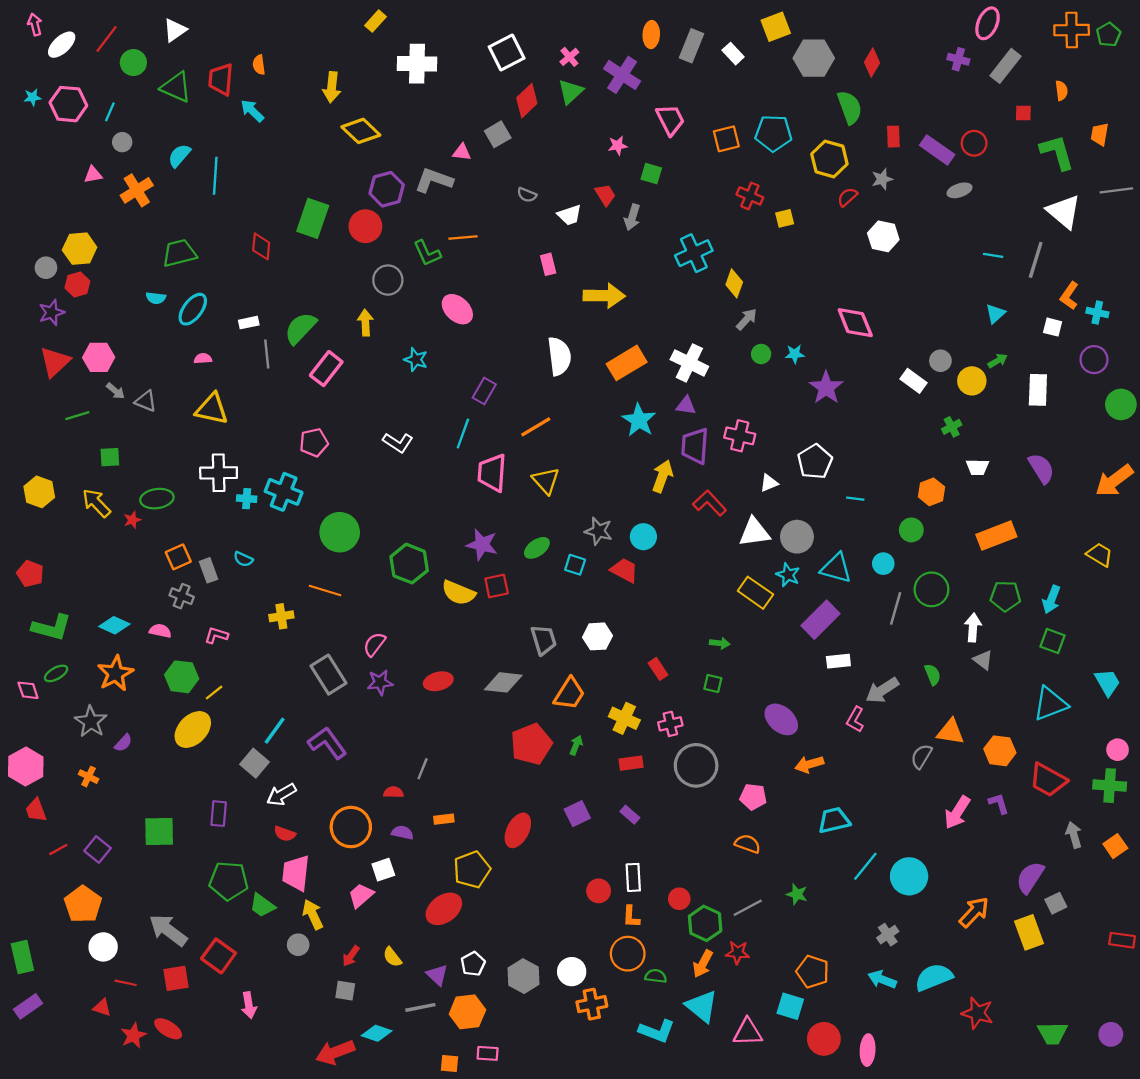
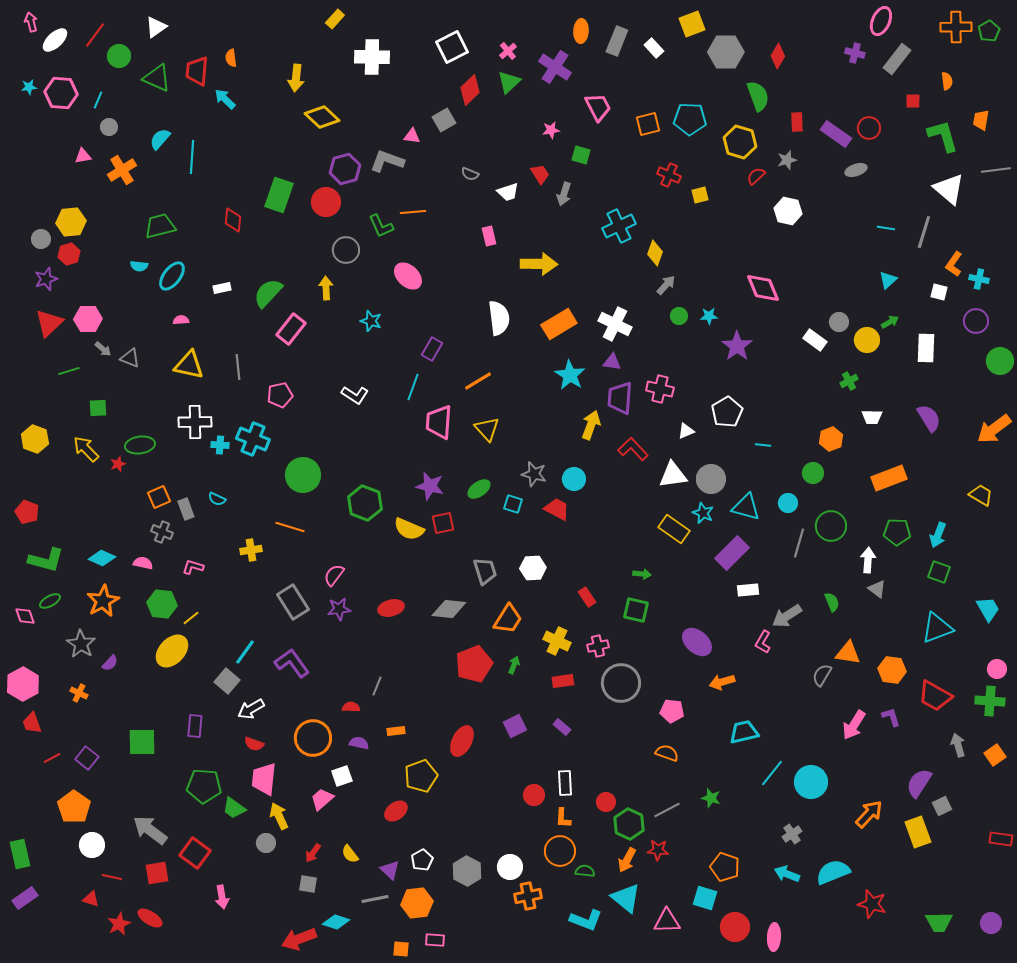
gray line: (267, 354) -> (238, 367), moved
green square: (713, 684) -> (636, 610), size x1.5
red ellipse: (444, 909) -> (396, 811), size x0.7

